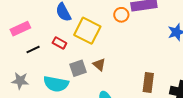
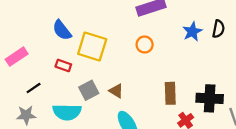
orange circle: (121, 15) -> (145, 45), moved
black line: (33, 49) -> (34, 88), moved
brown triangle: (99, 65) -> (116, 91), moved

